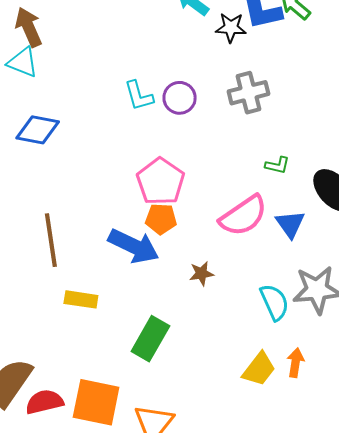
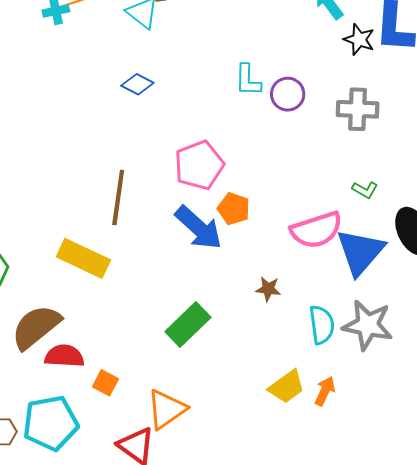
blue diamond: (38, 130) -> (137, 84), size x0.7
pink pentagon: (161, 181) -> (199, 165), moved
blue triangle: (290, 224) -> (360, 252), size x1.6
brown star: (201, 274) -> (268, 289), moved
yellow rectangle: (81, 299) -> (83, 258), moved, size x1.5
orange square: (96, 402) -> (105, 383), moved, size x0.5

